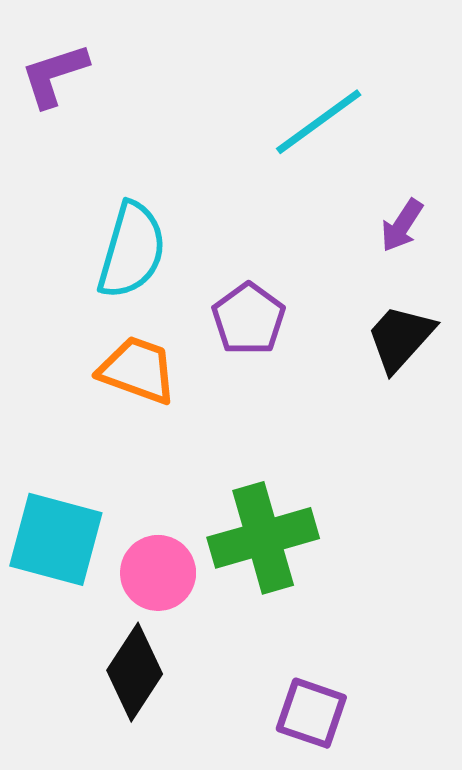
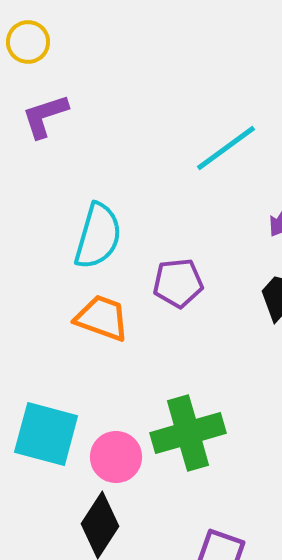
purple pentagon: (249, 319) -> (178, 283), turned 30

